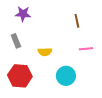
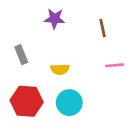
purple star: (23, 14) -> (55, 19), moved
cyan circle: (66, 76) -> (69, 103), moved

